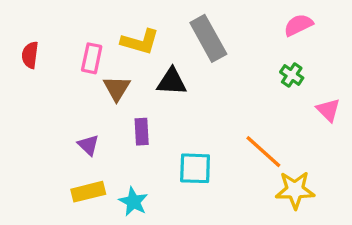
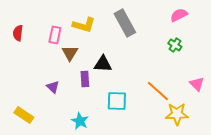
black triangle: (172, 82) -> (103, 64), moved
pink triangle: (328, 110) -> (197, 84), moved
yellow rectangle: (88, 192) -> (24, 115), moved, turned 48

